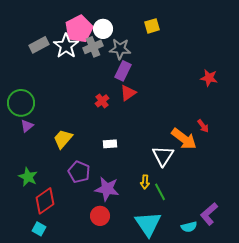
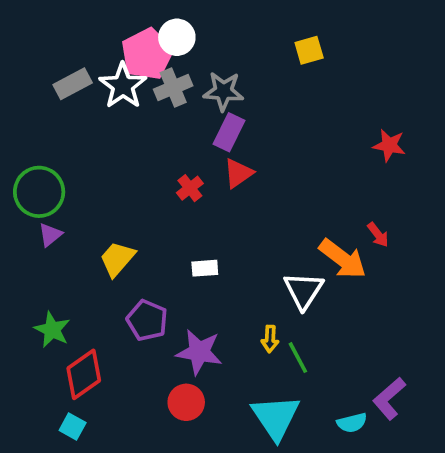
yellow square: (152, 26) -> (309, 50), moved
white circle: (103, 29) -> (177, 37), moved

